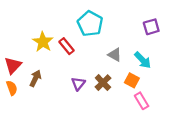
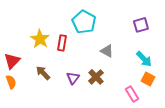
red rectangle: (66, 46) -> (62, 43), turned 49
cyan arrow: (143, 60) -> (144, 59), moved
brown arrow: (35, 78) -> (43, 73), moved, turned -70
orange square: (132, 80) -> (148, 79), moved

